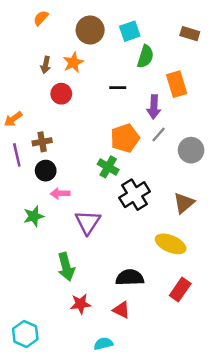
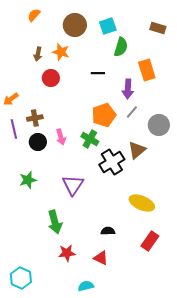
orange star: (73, 62) -> (61, 52), turned -30
pink arrow: (60, 193) -> (61, 137), moved, turned -105
brown triangle: (184, 203) -> (137, 150), moved
black semicircle: (130, 278) -> (108, 231), size x0.6

